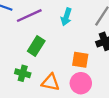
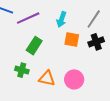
orange square: (80, 60) -> (72, 39), moved

